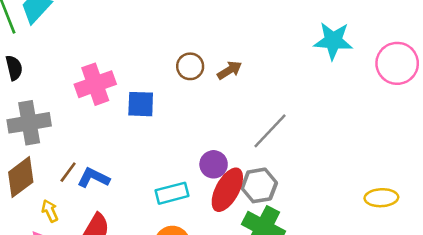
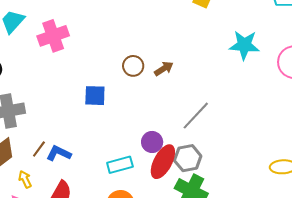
pink cross: (95, 84) -> (53, 36), moved

